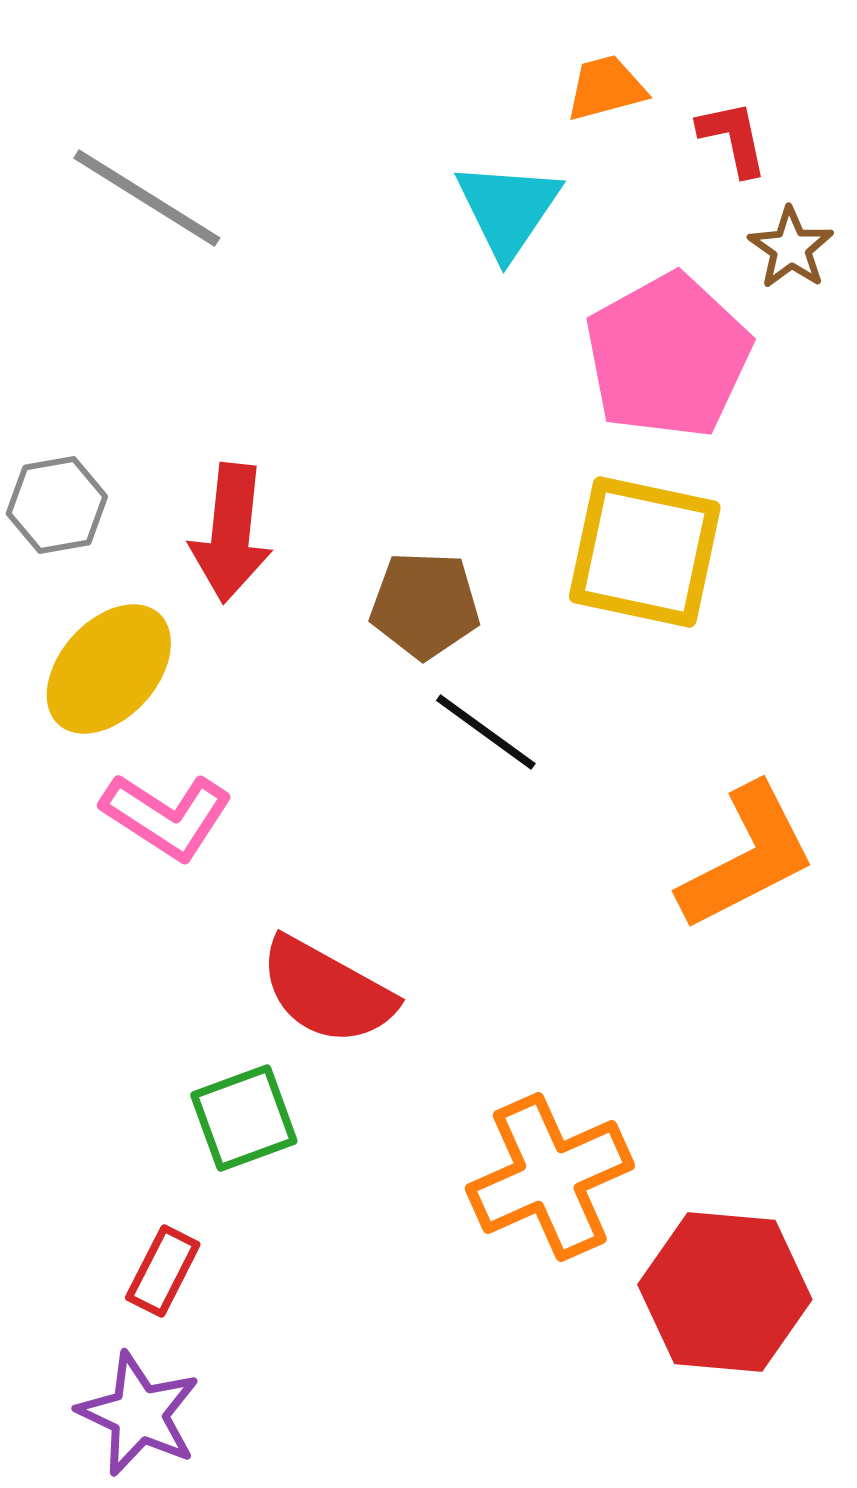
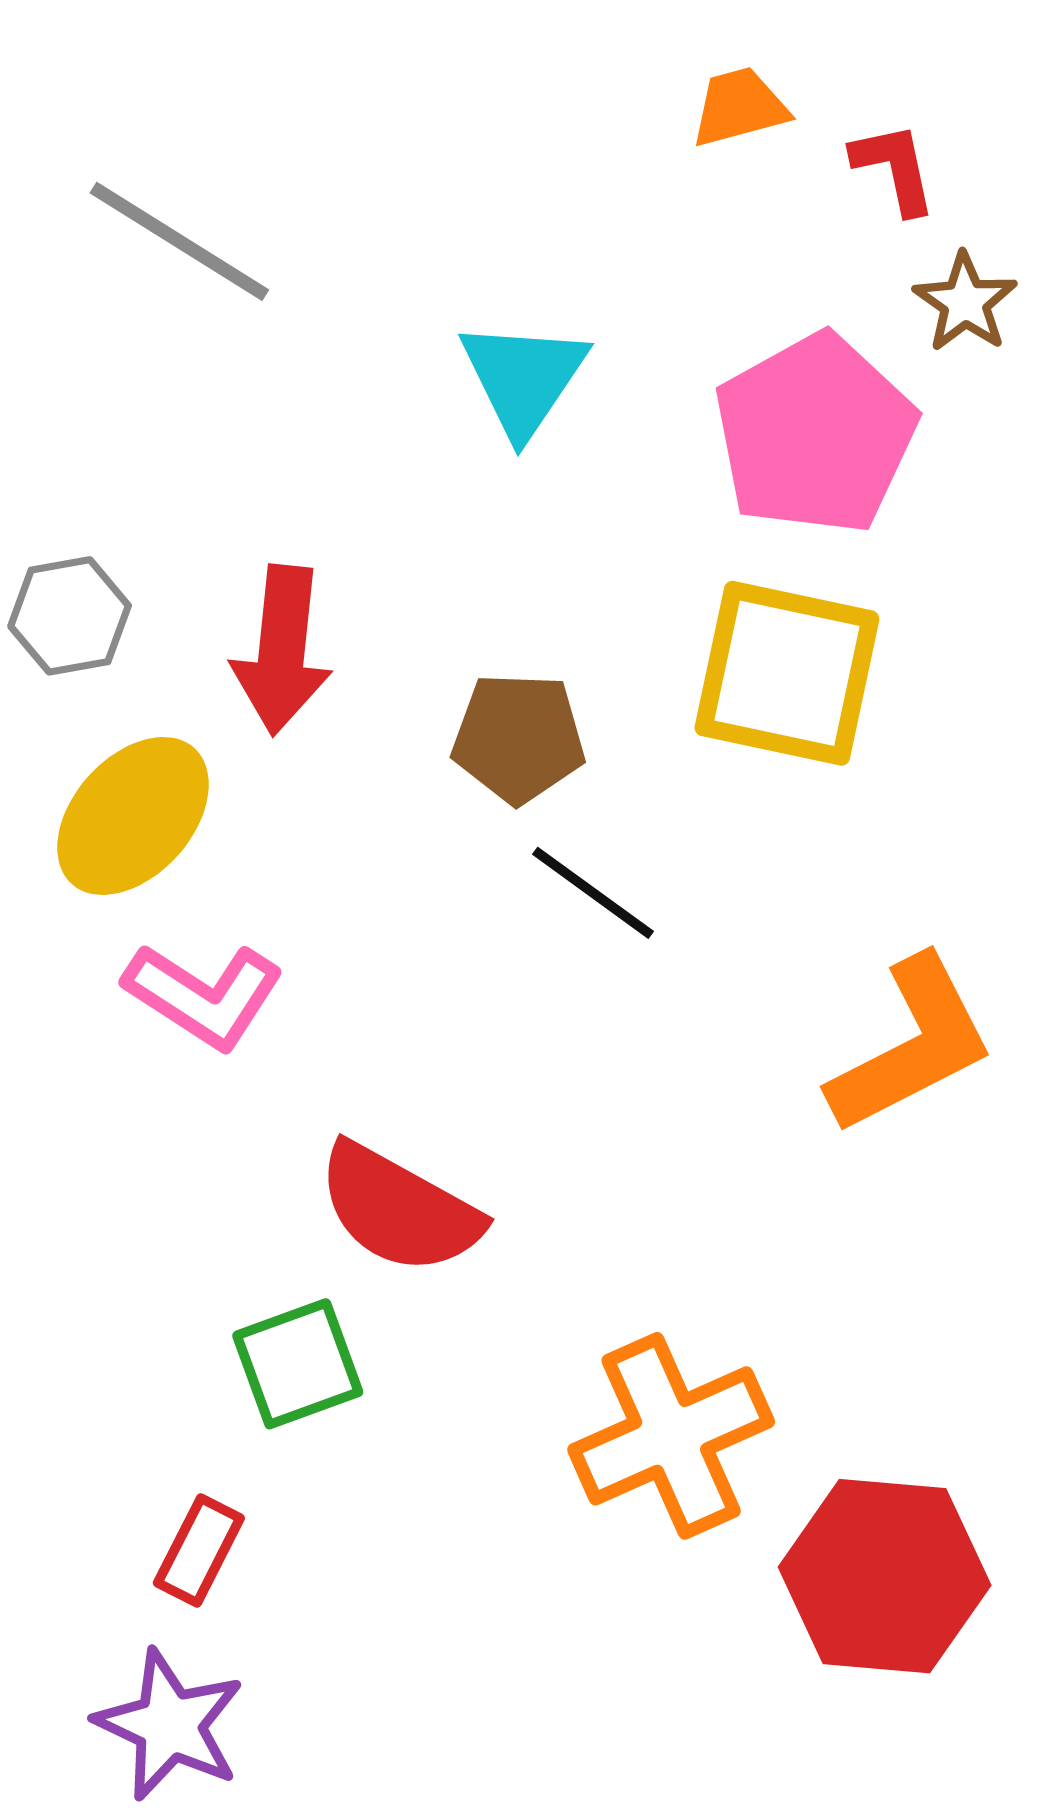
cyan triangle: (508, 209) -> (523, 378), moved

